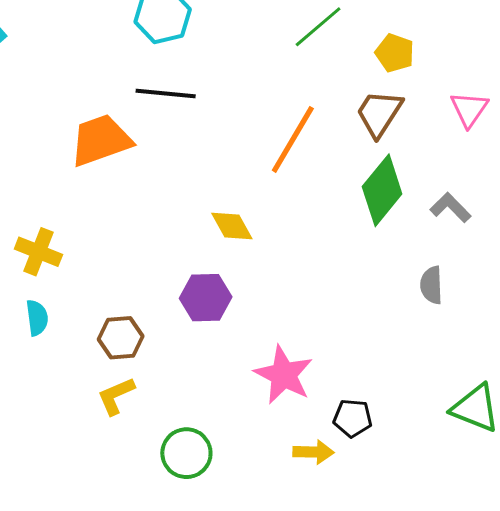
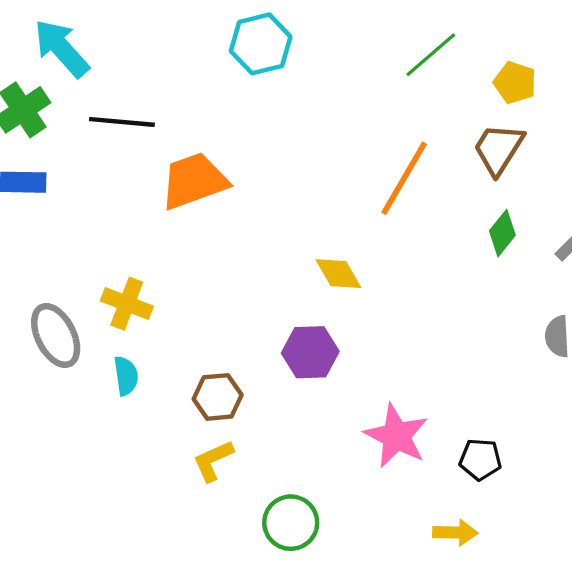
black line: (166, 94) -> (122, 122), moved
green diamond: (382, 190) -> (502, 233), size x0.6
black pentagon: (353, 418) -> (480, 459), moved
yellow arrow: (313, 452) -> (455, 533), moved

